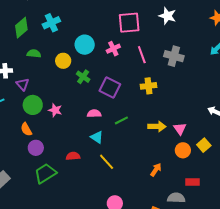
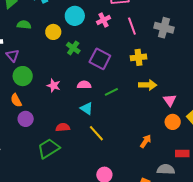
pink star: (55, 110) -> (54, 86), moved
yellow arrow: (157, 126) -> (148, 85), moved
green trapezoid: (45, 173) -> (49, 148), moved

